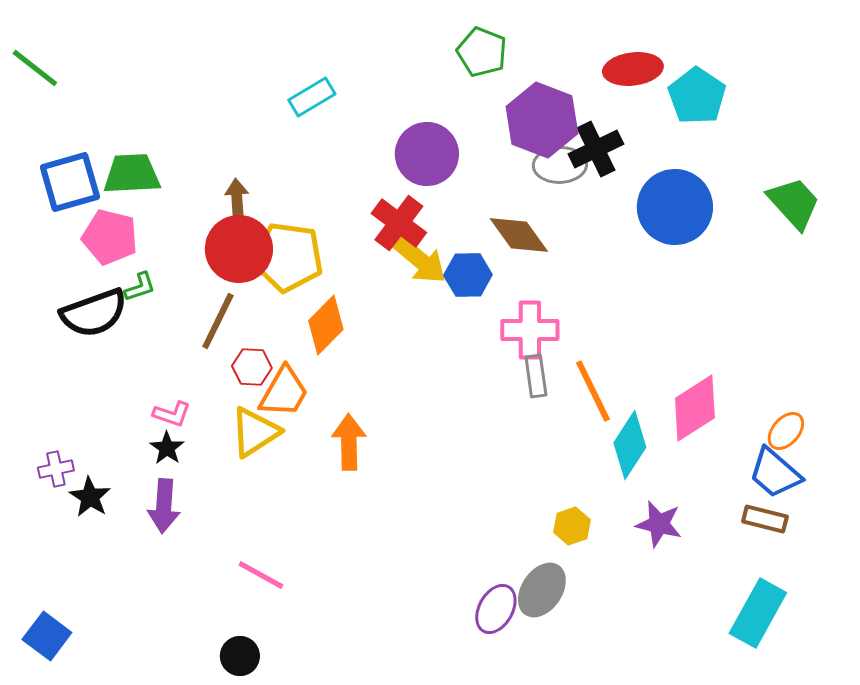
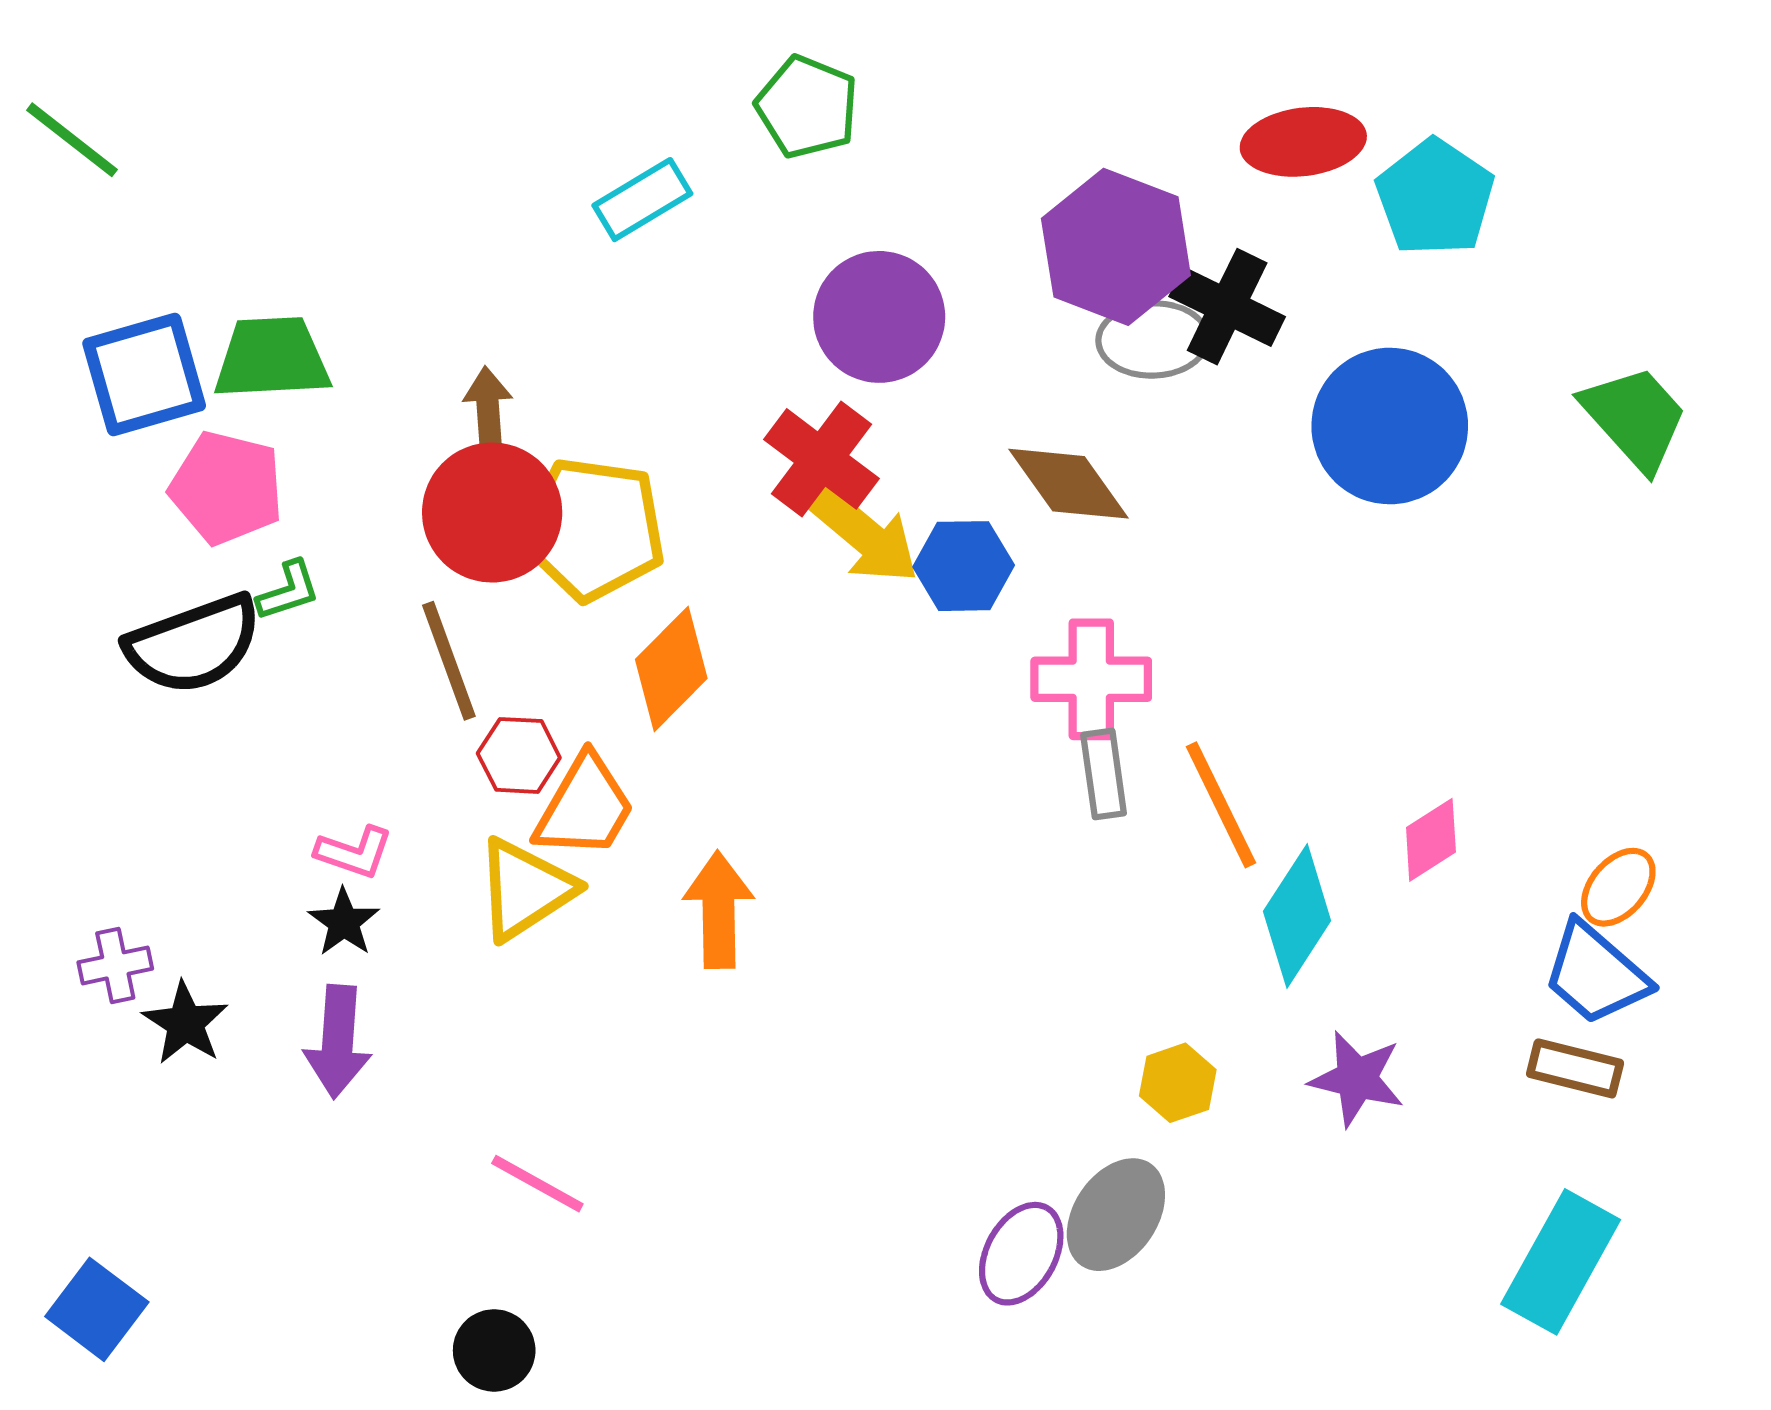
green pentagon: (482, 52) -> (807, 107), moved
black cross: (596, 149) -> (1227, 307), turned -38
brown line: (218, 321) -> (449, 661), turned -46
pink diamond: (695, 408) -> (1431, 840), size x0.6

